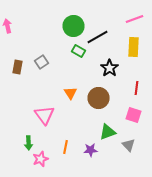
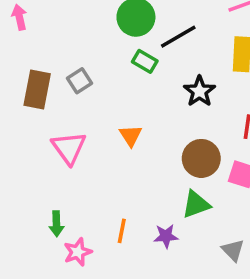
brown rectangle: (18, 67) -> (37, 90), size x1.5
brown circle: (98, 98) -> (201, 158), moved
pink triangle: (44, 115) -> (69, 148), moved
gray triangle: (128, 145) -> (233, 250), moved

